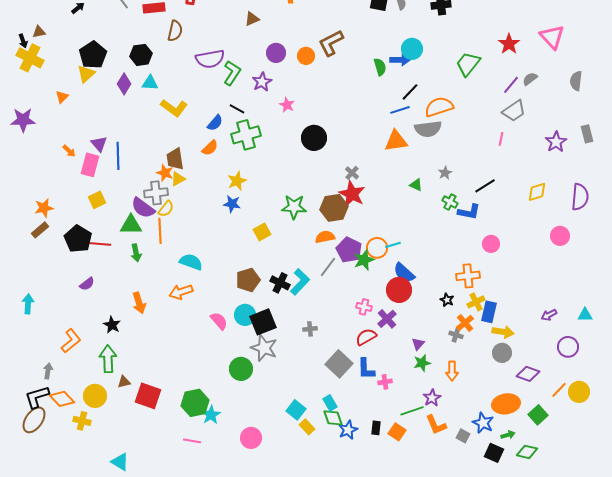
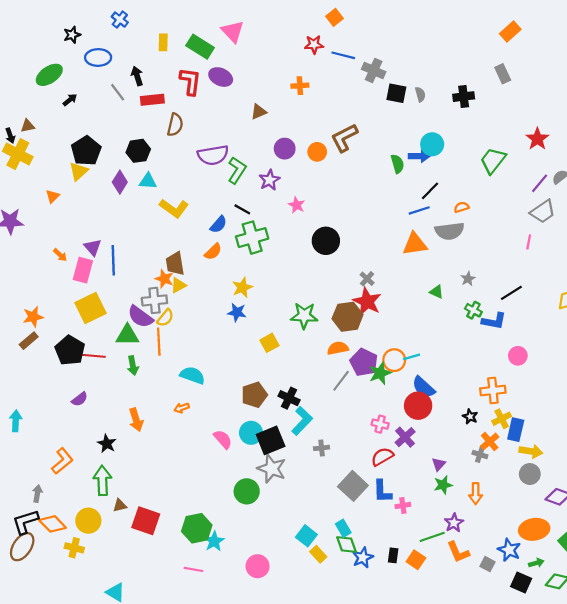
orange semicircle: (439, 107) -> (461, 207), size x0.5
yellow square: (97, 200) -> (90, 308), size x1.6
cyan L-shape: (300, 282) -> (302, 421), moved
orange arrow: (181, 292) -> (182, 408), size x0.6

